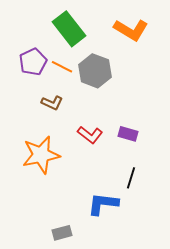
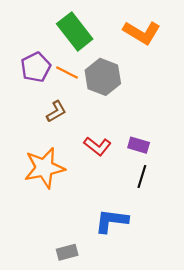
brown L-shape: (52, 103) -> (56, 112), turned -55
black line: (131, 178) -> (142, 176), moved

